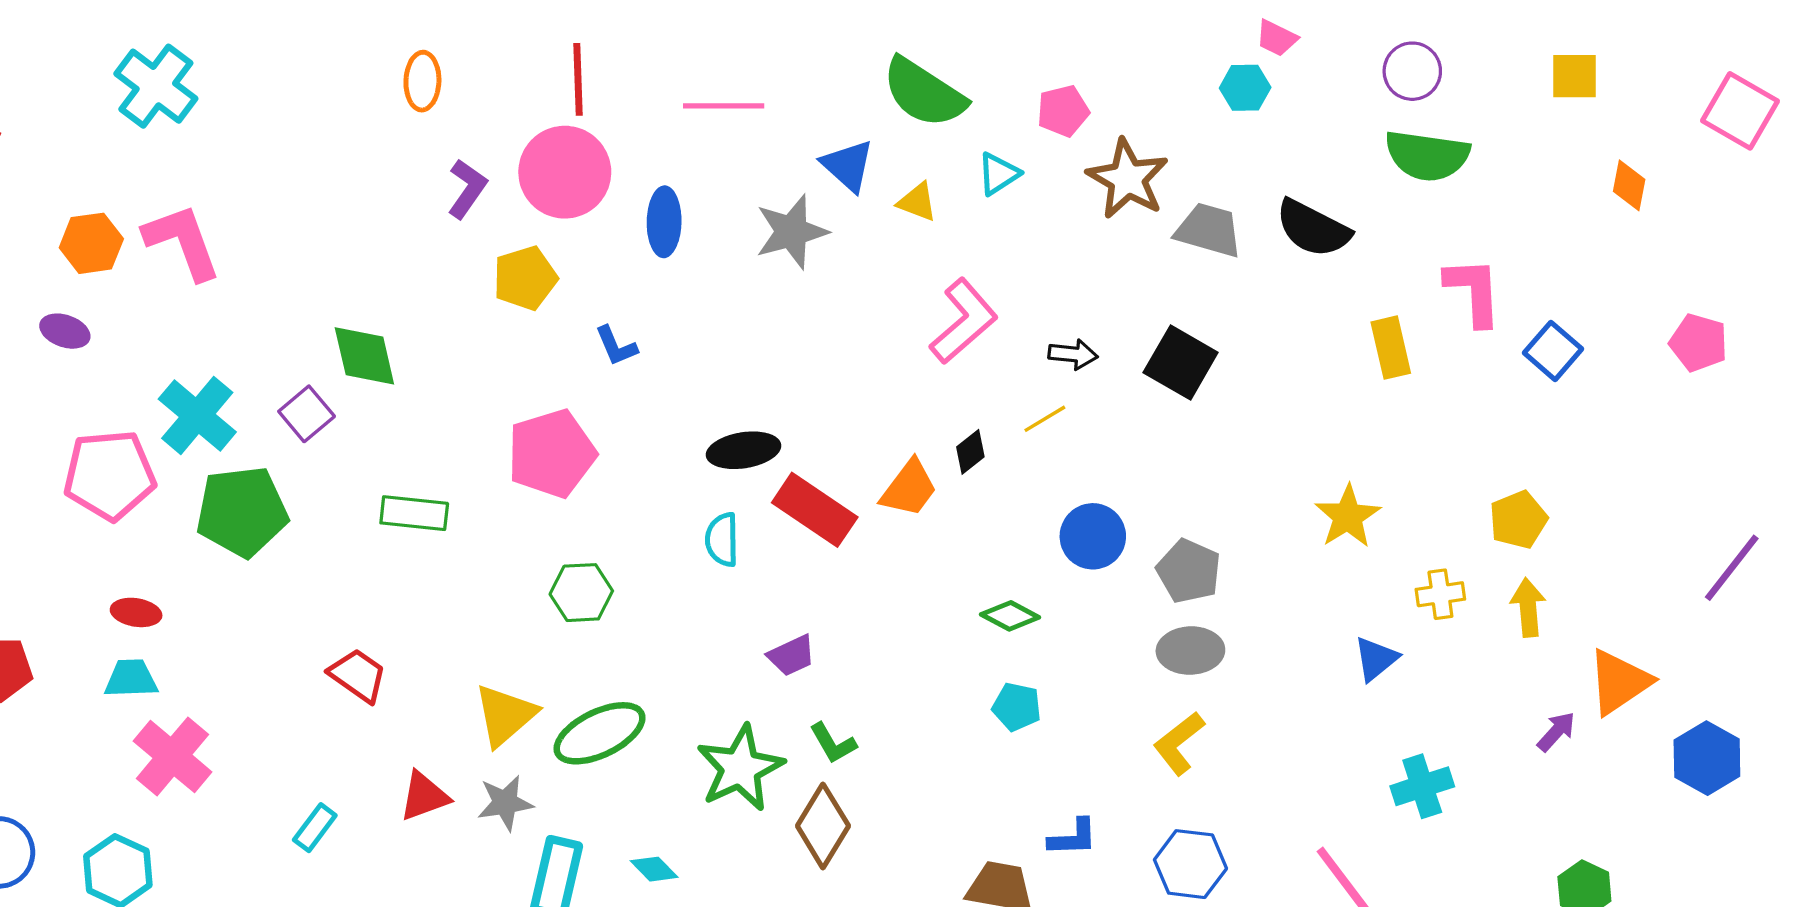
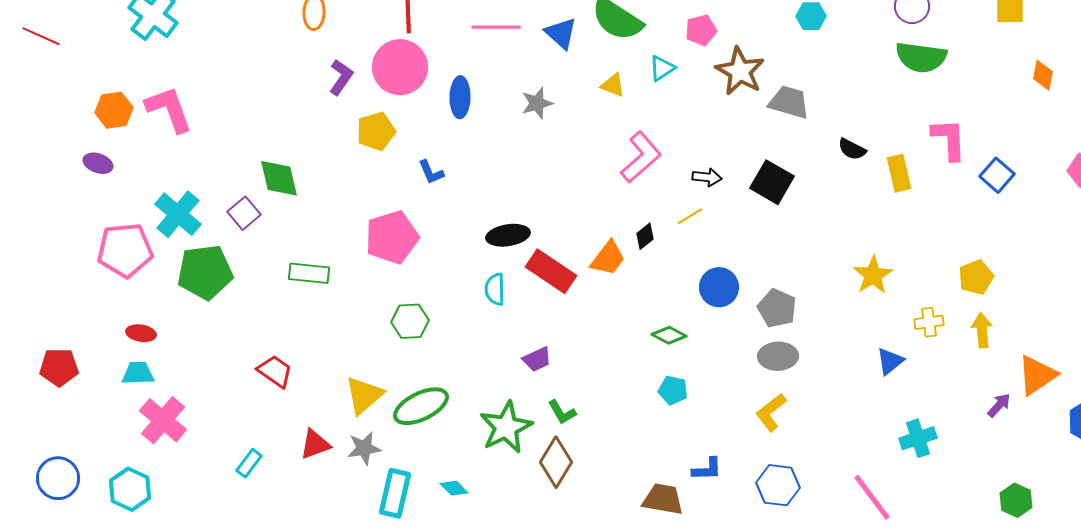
blue triangle: (848, 166) -> (561, 33), moved
black semicircle: (1313, 228) -> (852, 149), moved, size x0.6
gray star: (792, 232) -> (537, 103), size x0.7

